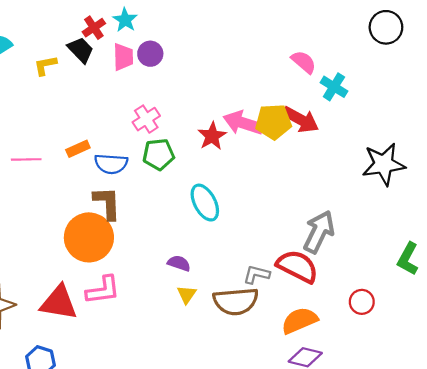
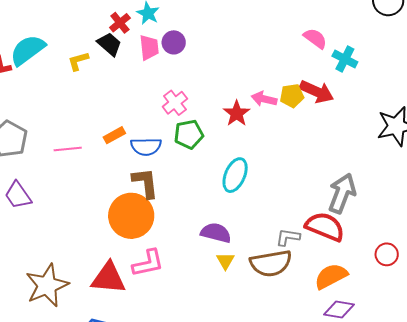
yellow pentagon: (273, 122) -> (292, 96), size x0.7
pink arrow: (243, 123) -> (264, 99), size x0.7
cyan ellipse: (205, 203) -> (235, 175), turned 56
purple semicircle: (179, 263) -> (216, 233), size x1.4

